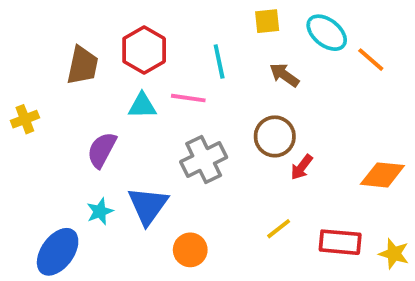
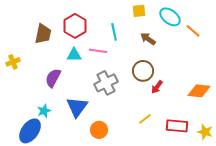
cyan star: (100, 211) -> (44, 111), moved

